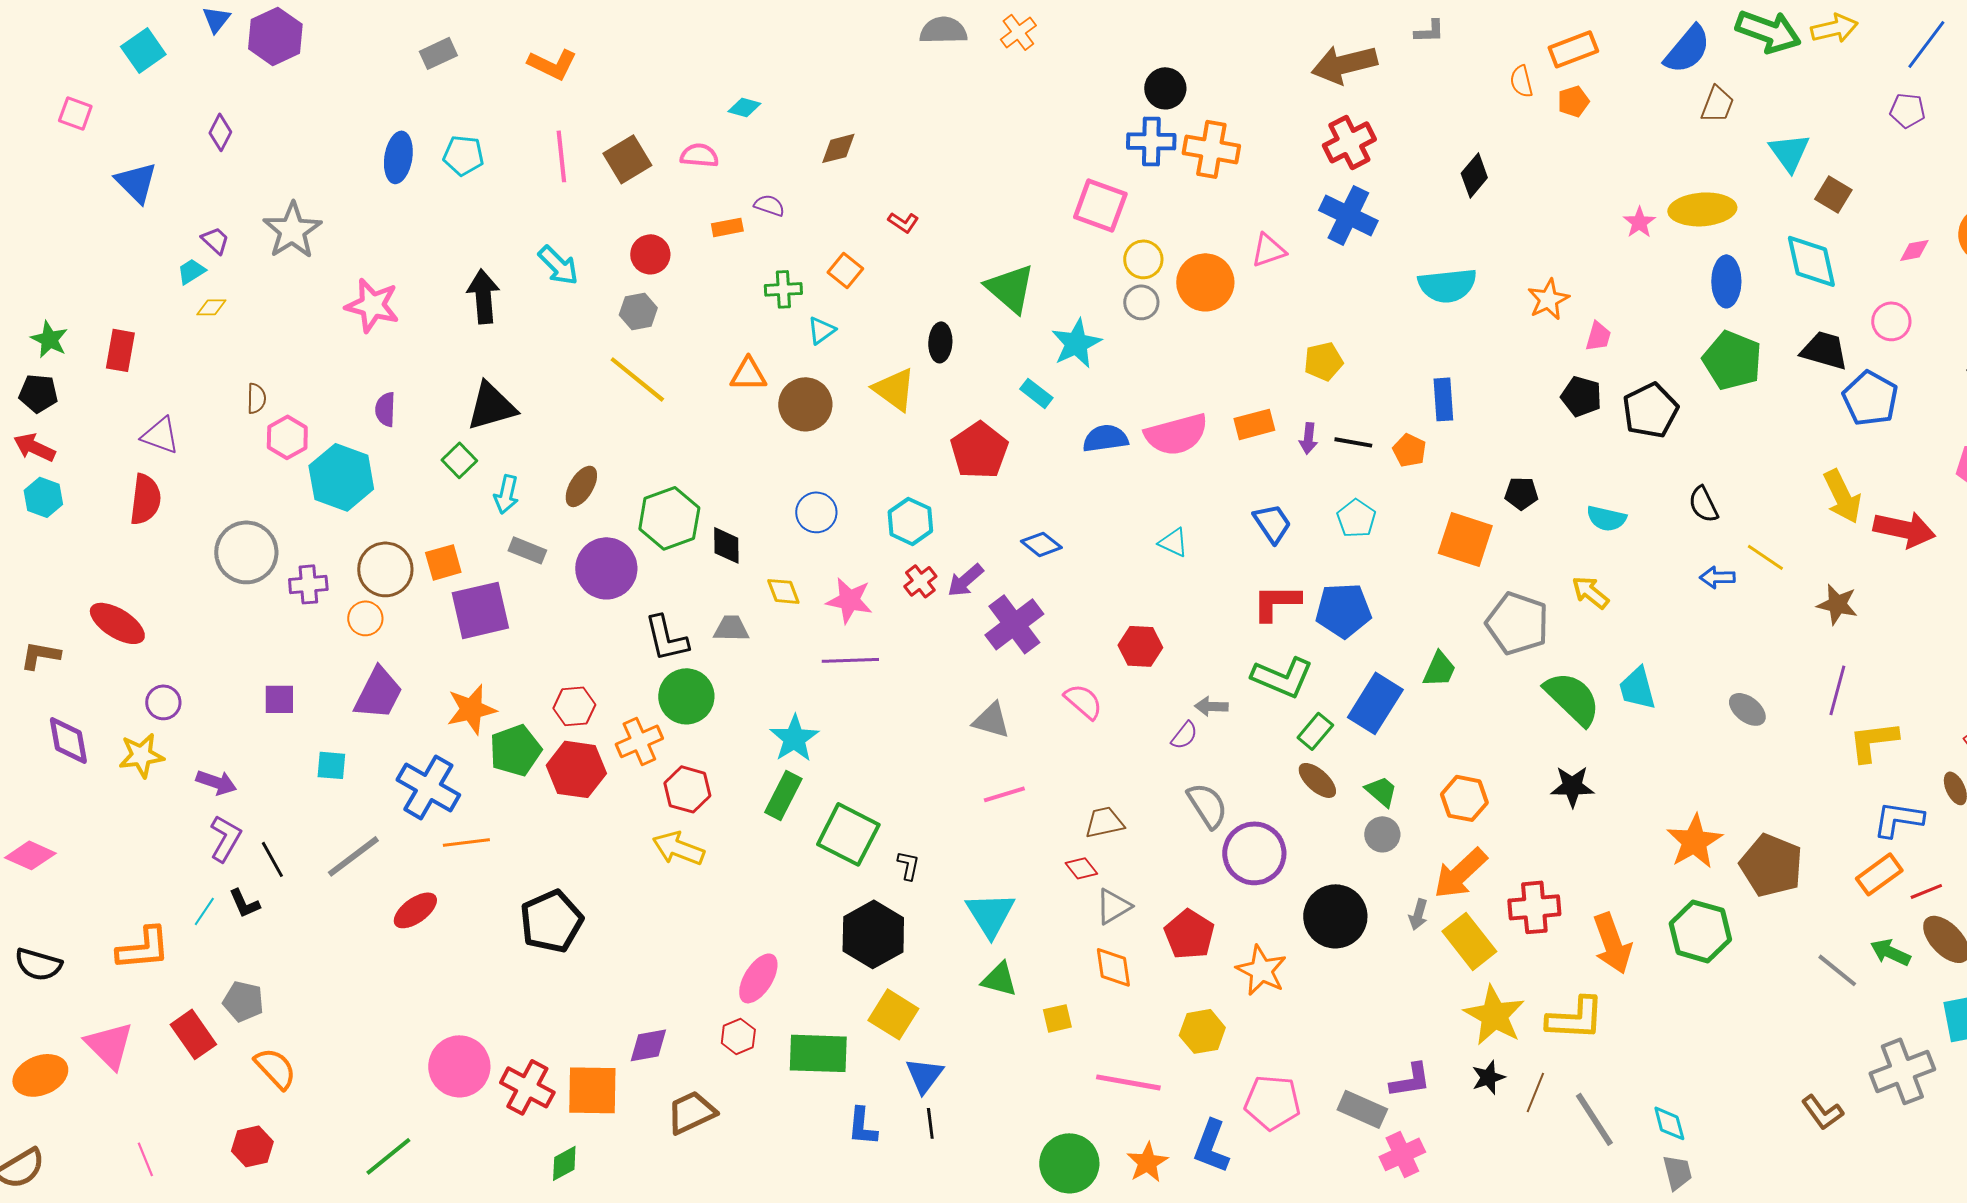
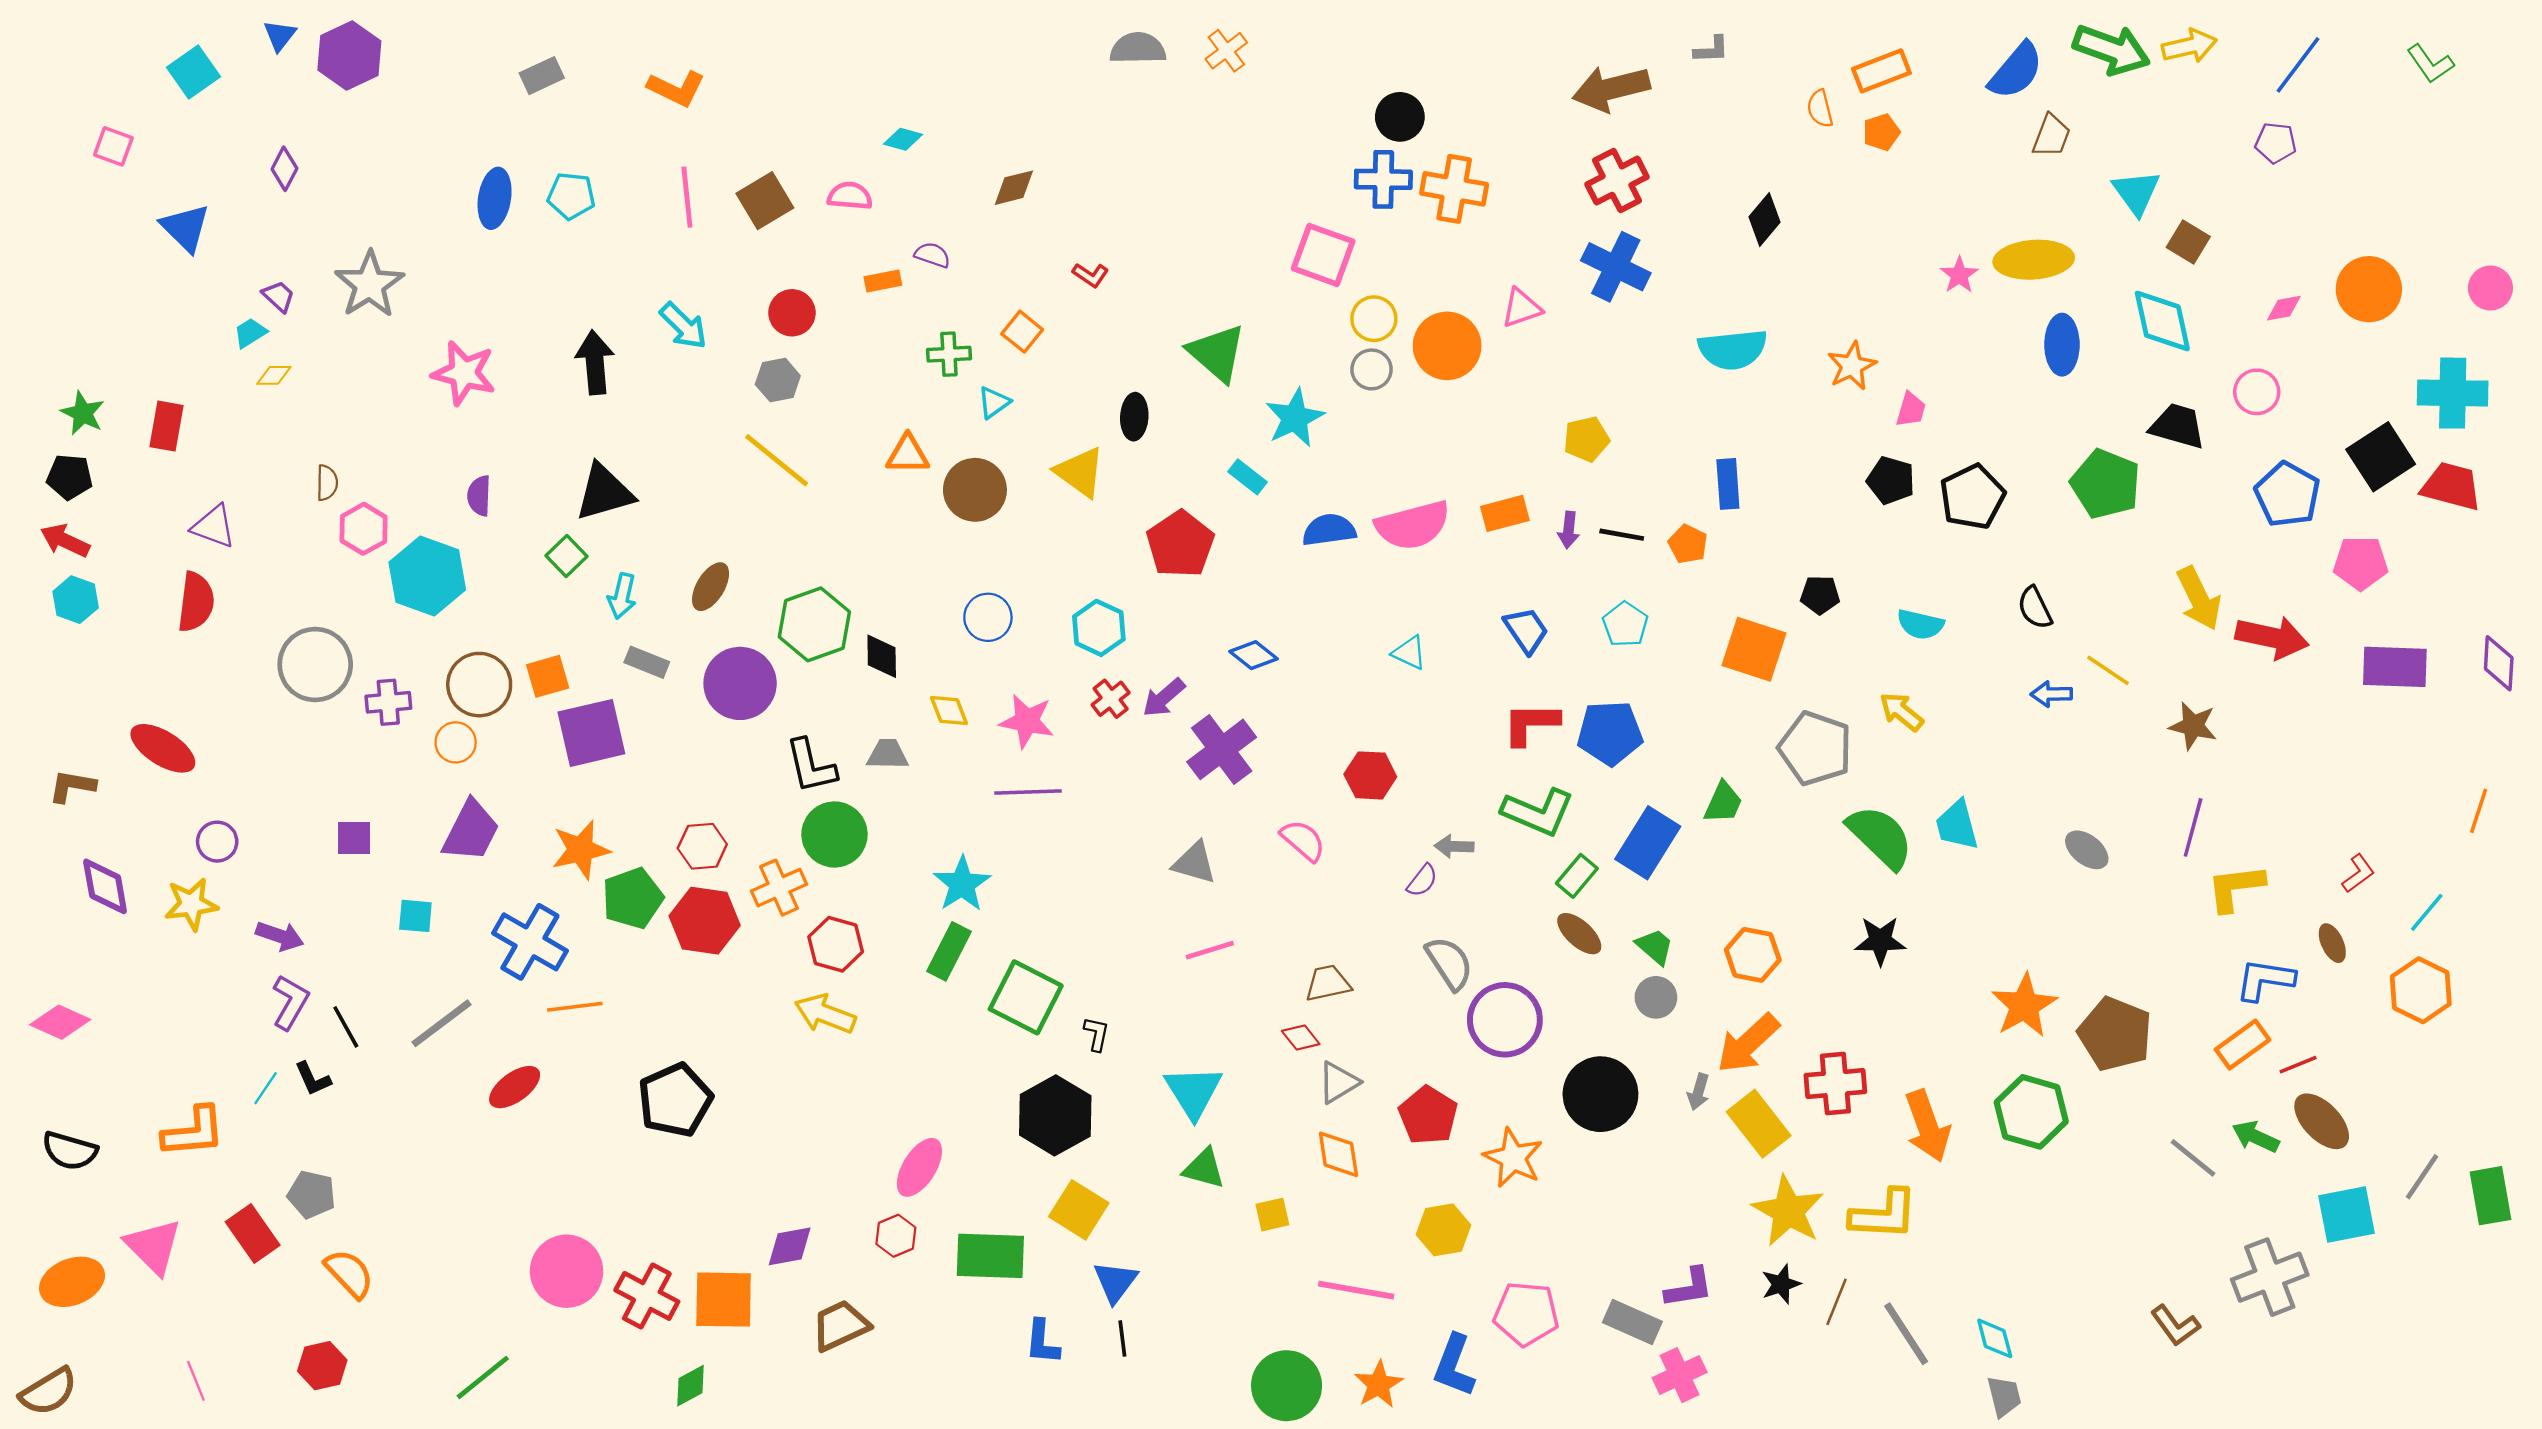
green pentagon: (1732, 360) -> (2106, 484), moved
blue pentagon: (1870, 398) -> (2287, 495), moved

